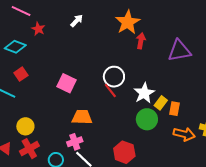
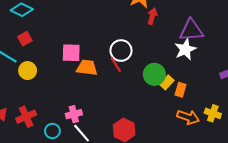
pink square: (67, 83) -> (71, 53), turned -30
white star: (144, 93) -> (185, 49), moved
orange trapezoid: (82, 117) -> (87, 68), moved
green circle: (147, 119) -> (154, 74), moved
yellow circle: (25, 126) -> (28, 71), moved

